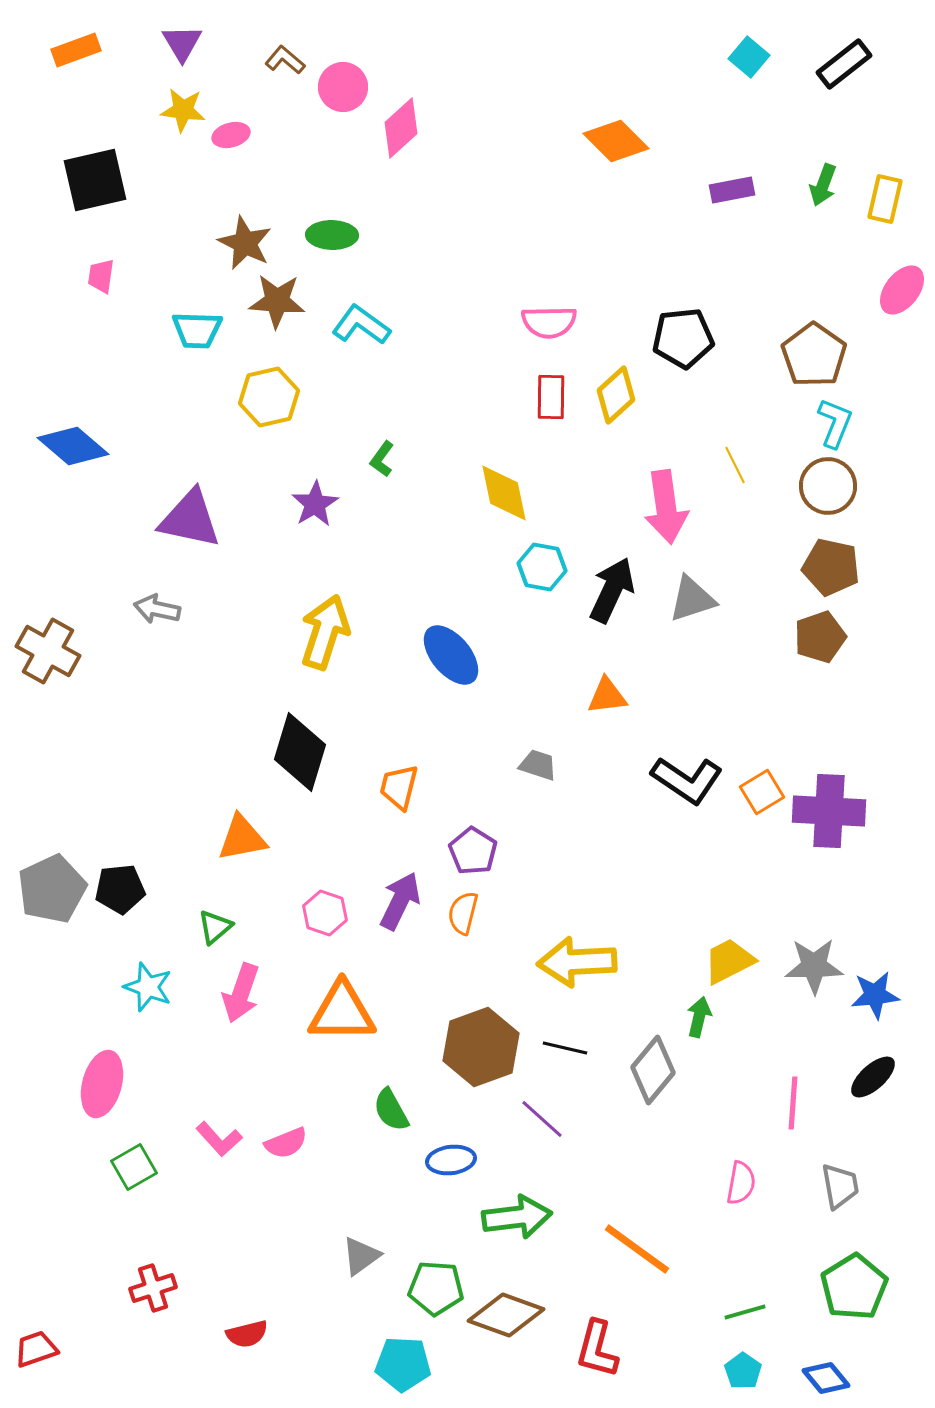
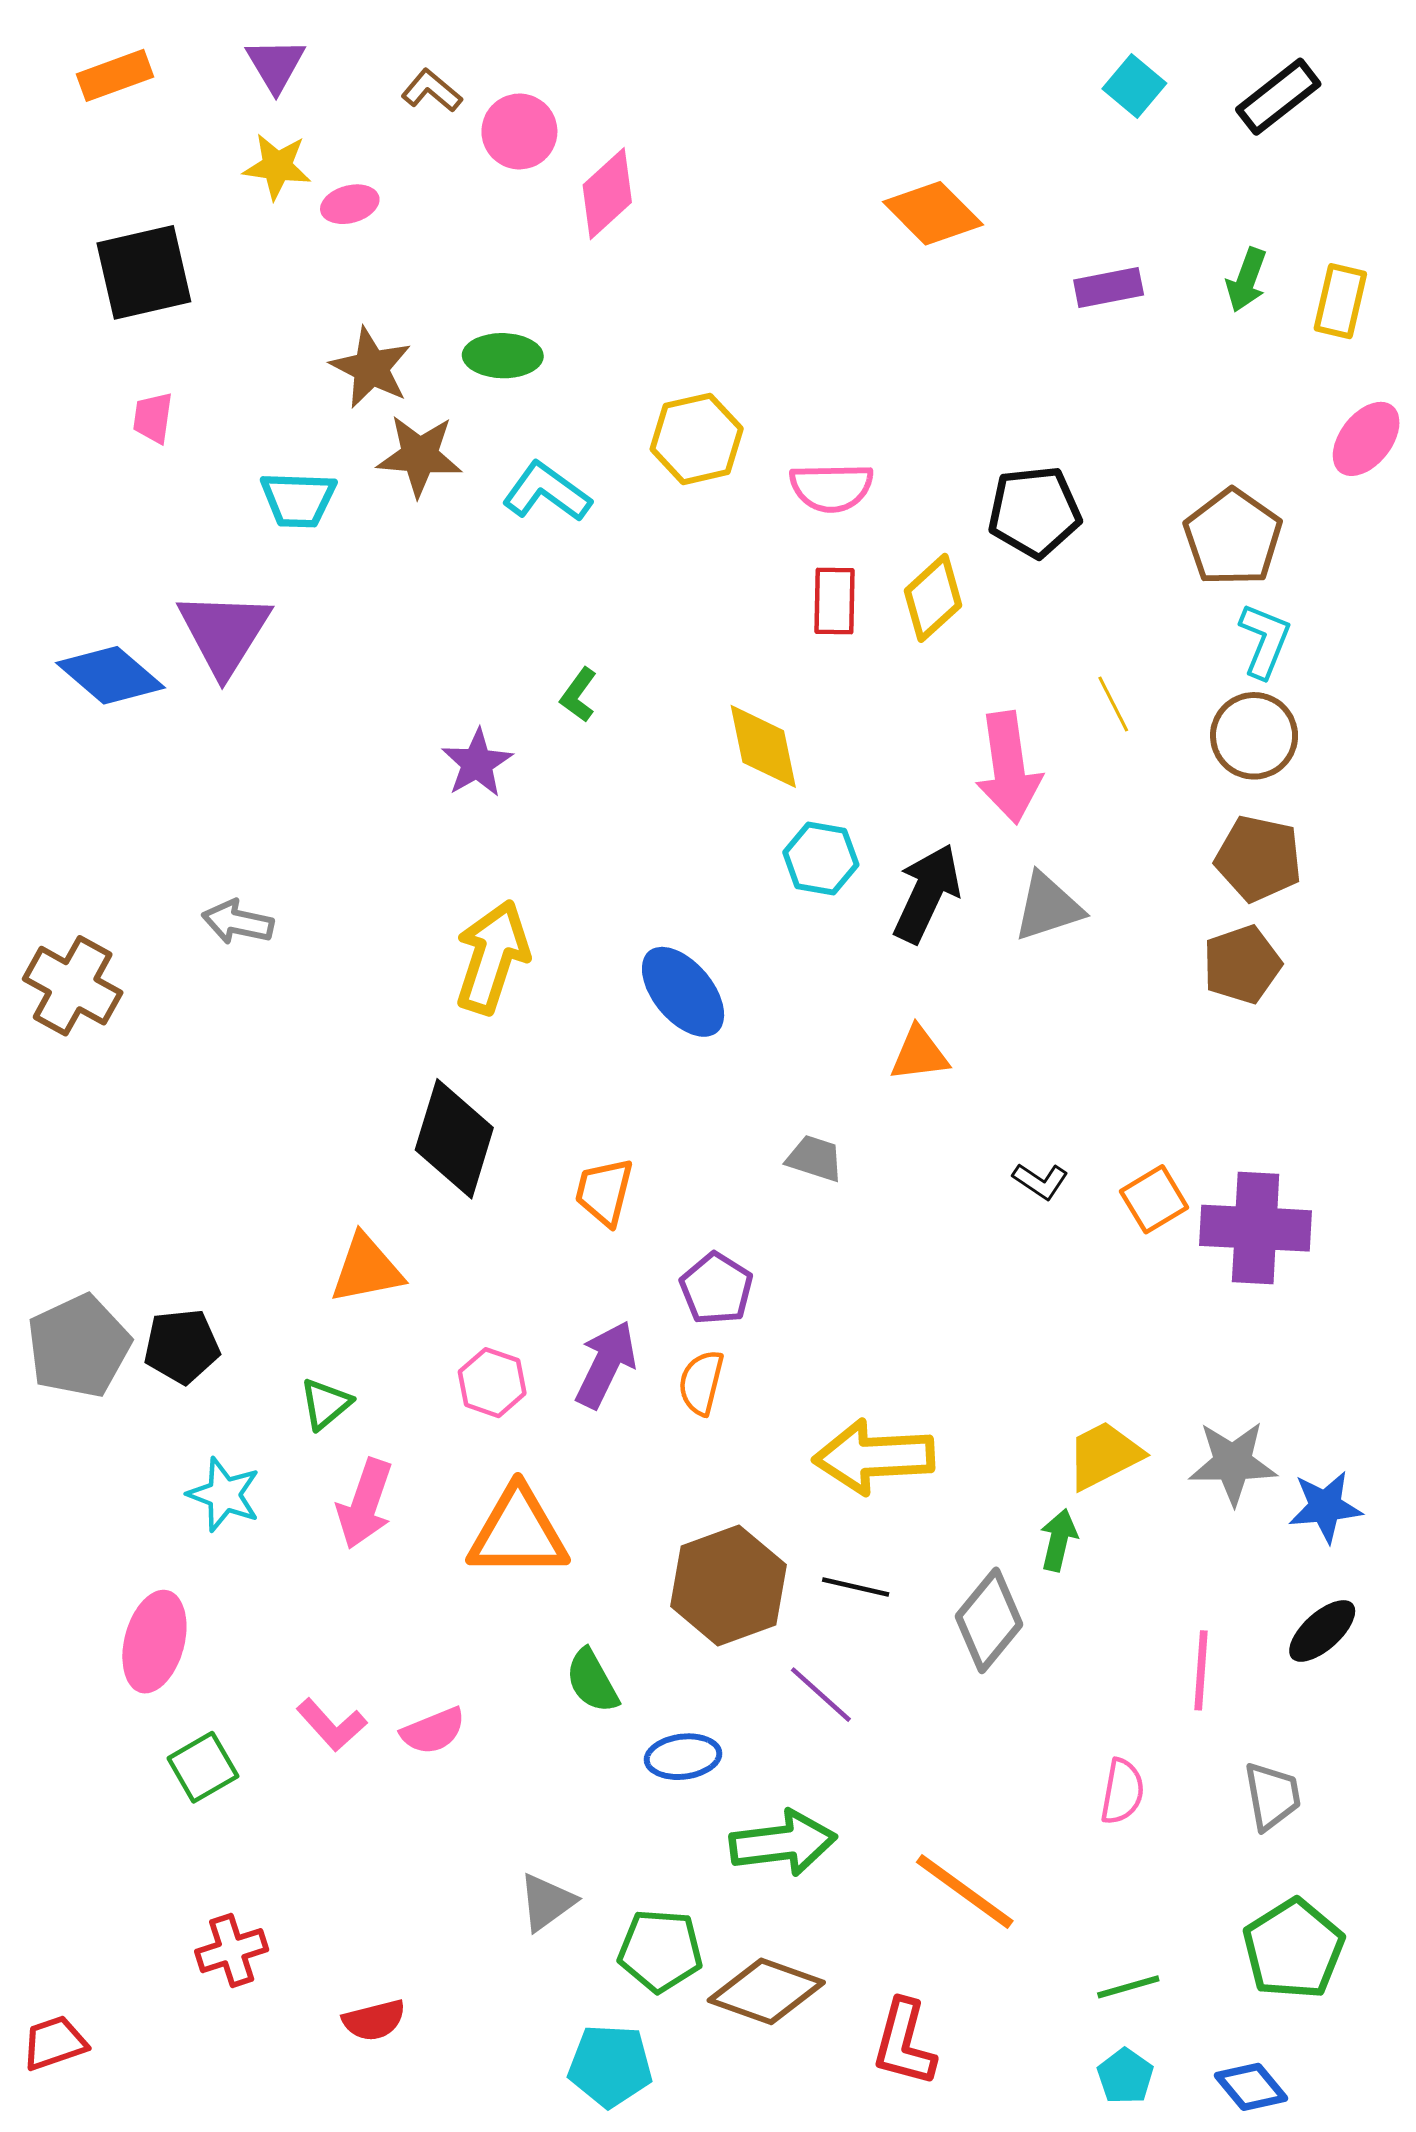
yellow hexagon: (269, 397) -> (697, 439), moved
purple triangle: (190, 519) -> (224, 633), moved, turned 50
black L-shape: (687, 780) -> (1040, 1181), size x0.5

